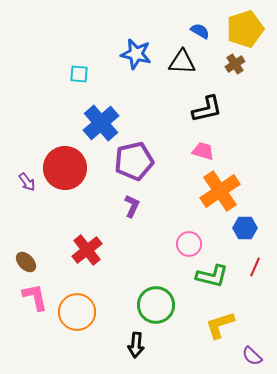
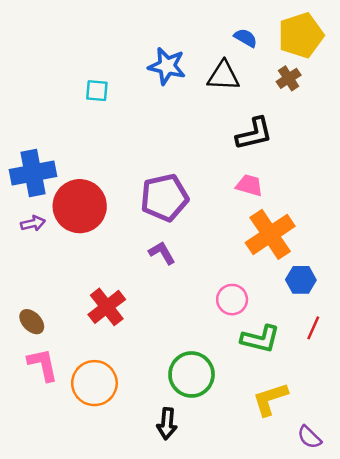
blue cross: (101, 123) -> (33, 173), moved, turned 30
purple arrow: (27, 182) -> (33, 223), turned -66
purple L-shape: (132, 206) -> (162, 253), turned -55

